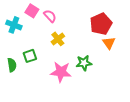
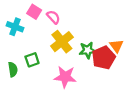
red pentagon: (101, 24) -> (104, 58), moved
yellow cross: (58, 39) -> (62, 42), size x1.5
green star: (84, 63) -> (88, 50), moved

